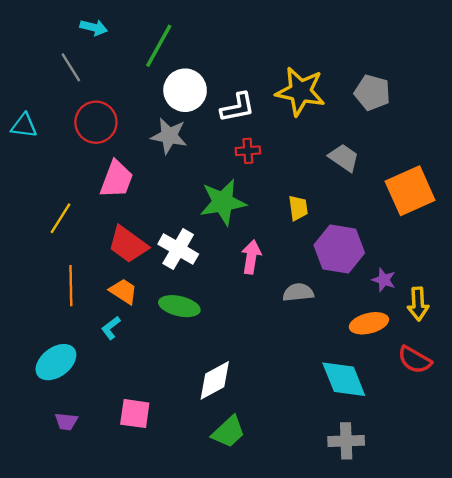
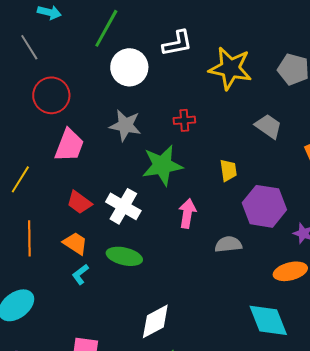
white L-shape: (238, 107) -> (177, 43), moved
gray star: (169, 136) -> (125, 125), moved
red trapezoid: (128, 244) -> (79, 202), size x0.7
cyan L-shape: (111, 328) -> (80, 274), moved

